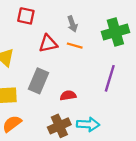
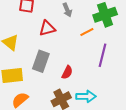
orange line: (75, 46) -> (87, 32), moved, turned -40
red semicircle: (68, 95) -> (67, 72), turned 128

